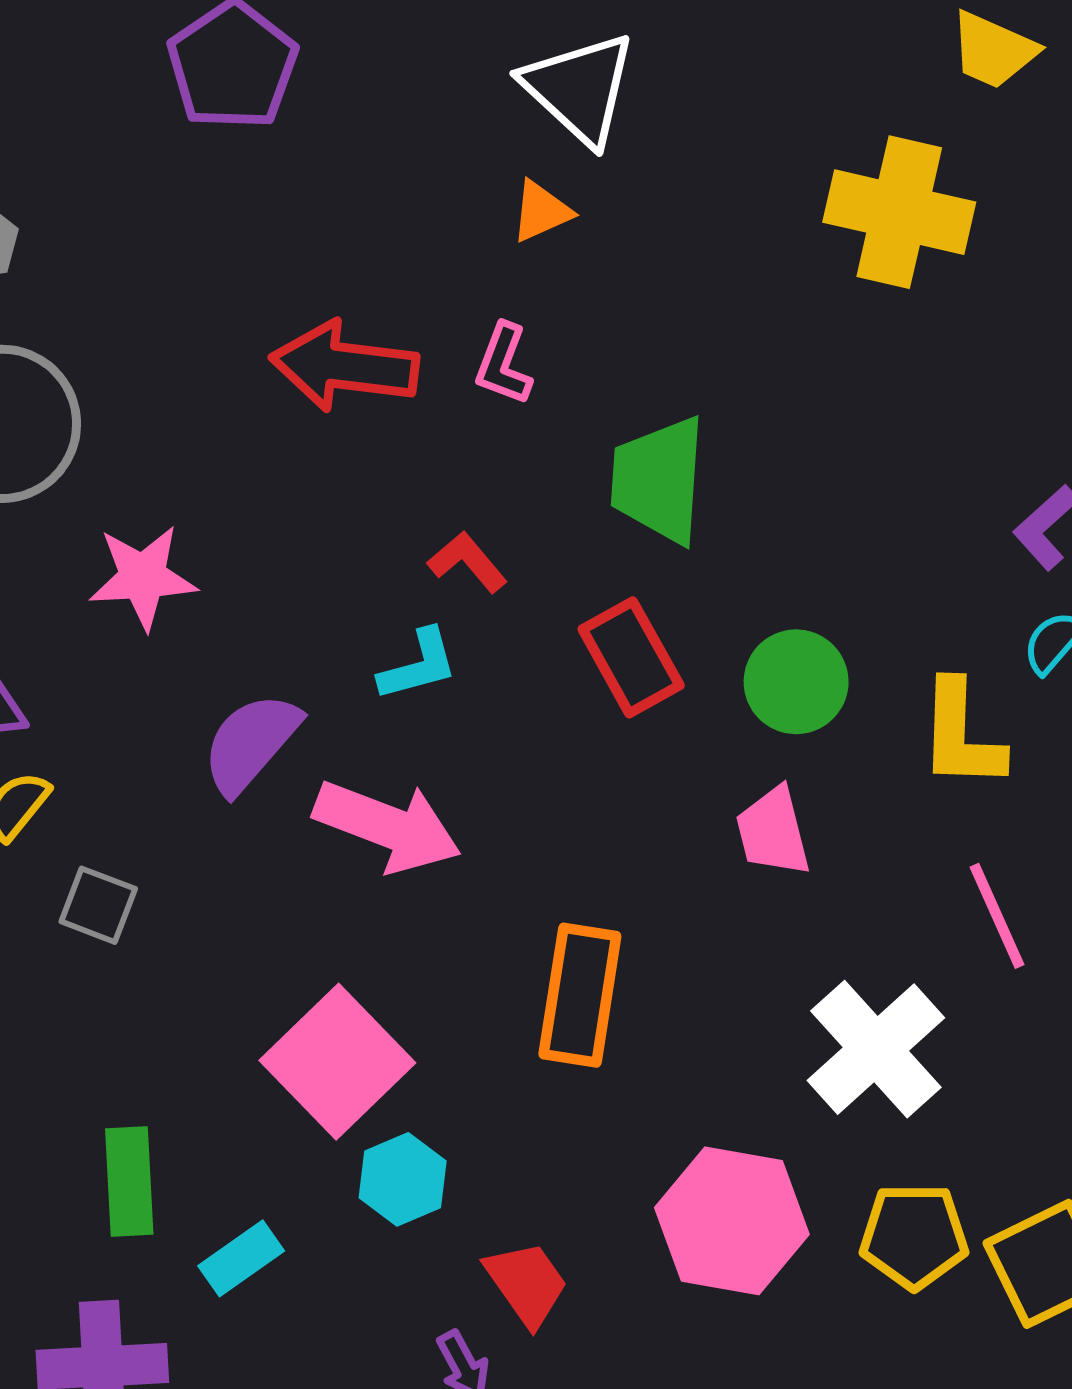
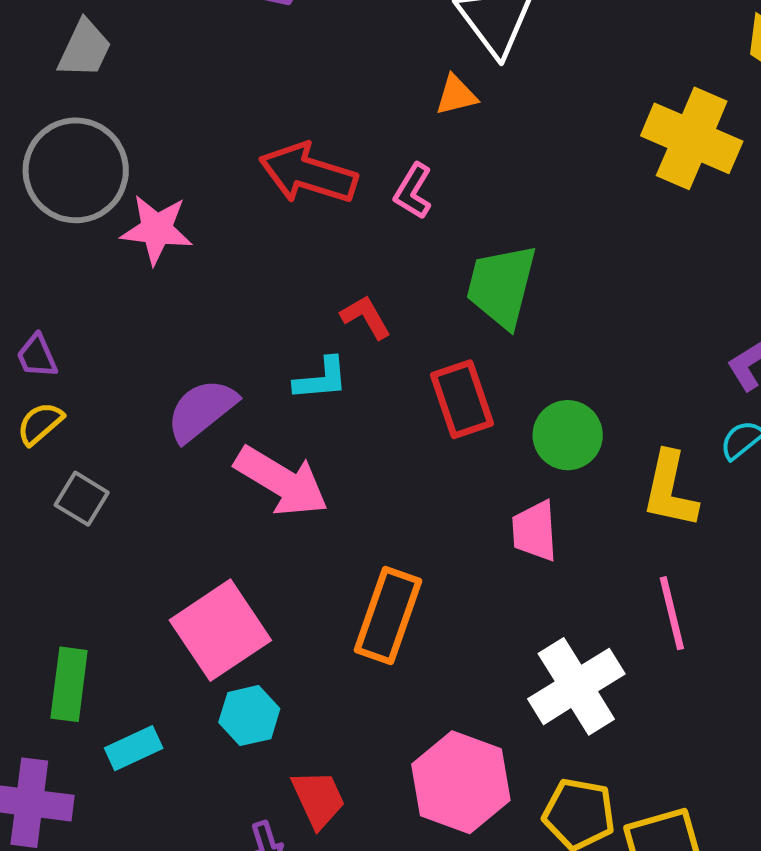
pink star: (143, 577) -> (157, 229), moved

